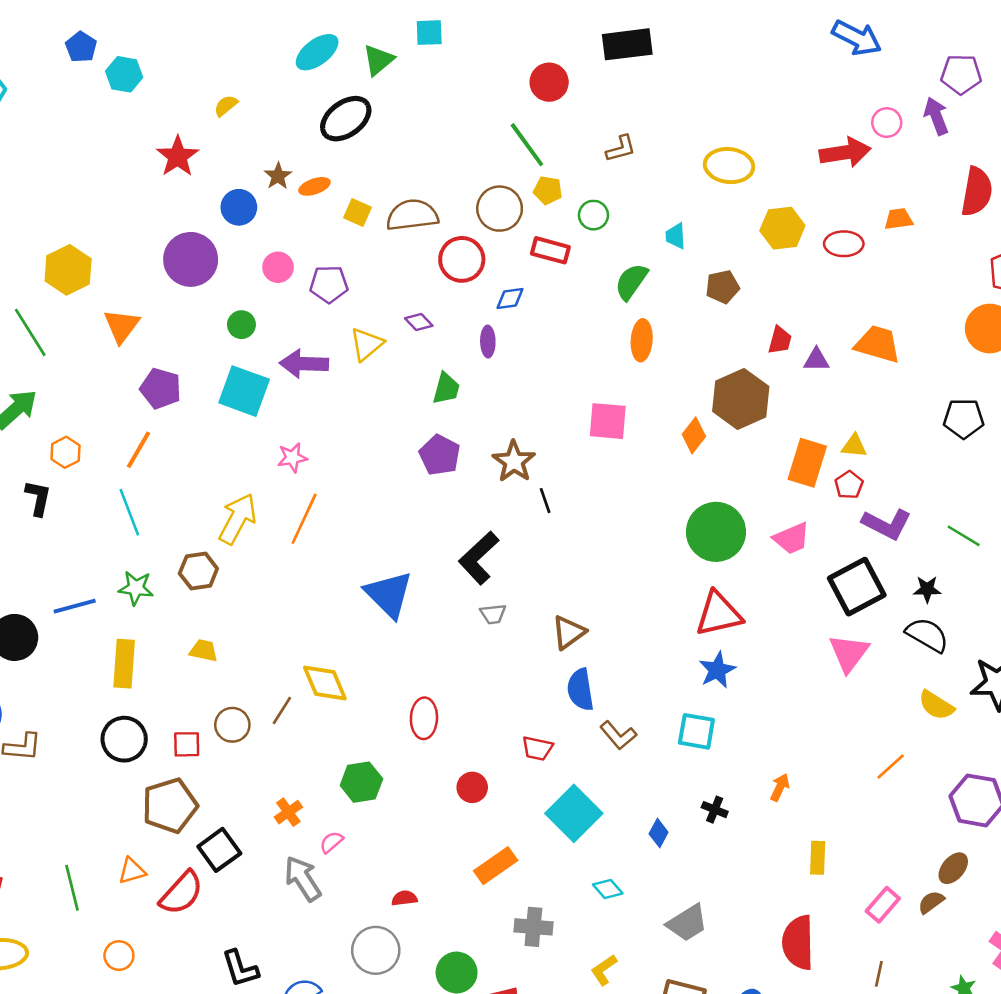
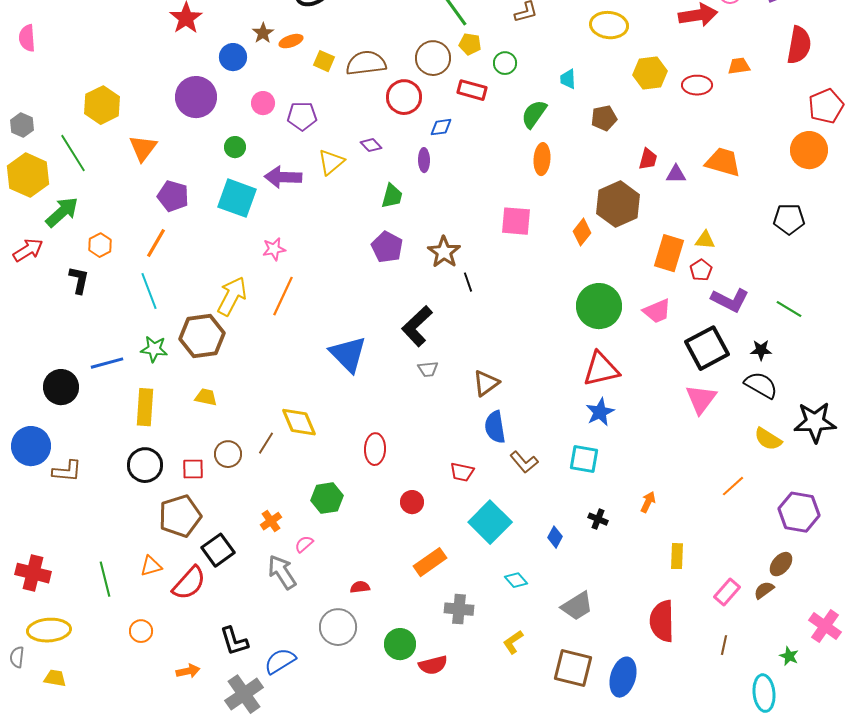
brown hexagon: (198, 571) -> (202, 336), size x1.5

